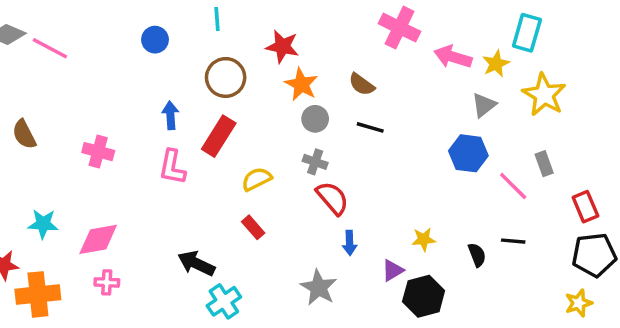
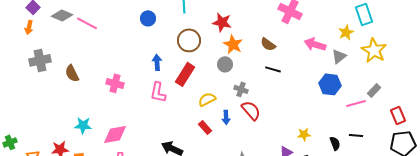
cyan rectangle: (527, 33) -> (364, 14), turned -35
pink arrow: (453, 57) -> (315, 44), moved
gray circle: (315, 119) -> (225, 64), moved
gray rectangle: (544, 164) -> (374, 90), turned 64
pink line: (513, 186) -> (356, 103), turned -60
blue arrow: (350, 243) -> (226, 117), moved

